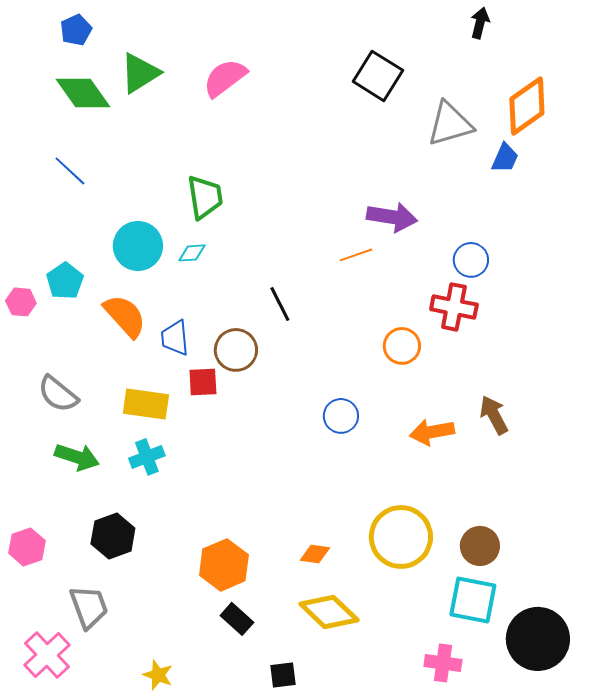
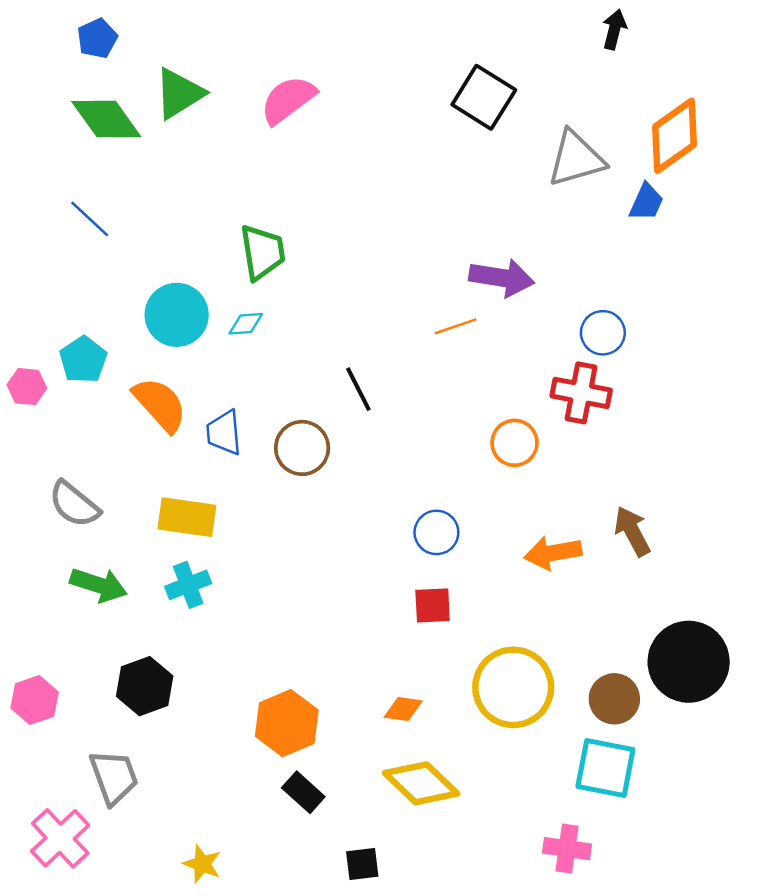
red square: (203, 382) -> (433, 605), moved
black circle: (538, 639) -> (689, 662), moved

